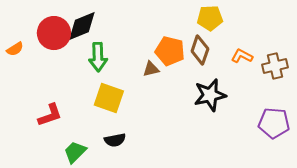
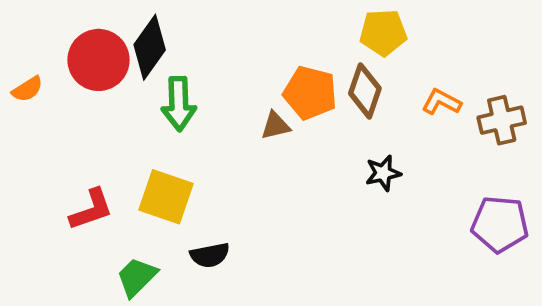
black diamond: (82, 26) -> (150, 47), turned -32
black star: (210, 95) -> (383, 173), size x0.6
yellow square: (109, 98) -> (166, 197), moved

